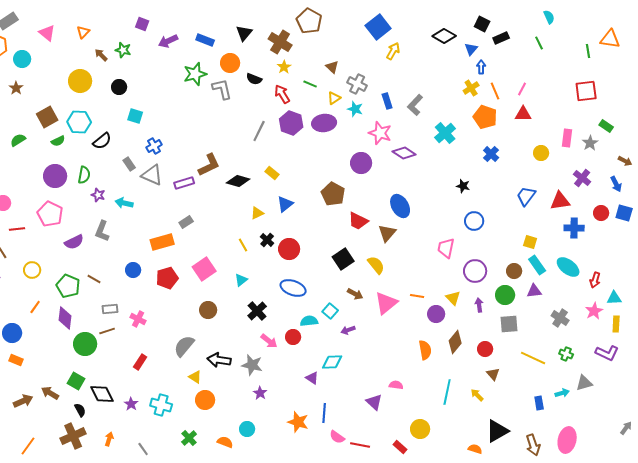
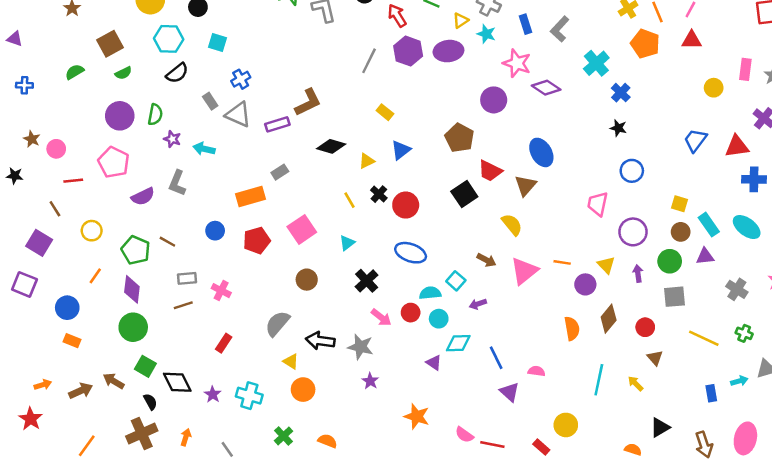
cyan hexagon: (79, 122) -> (169, 39), moved
blue cross: (491, 154) -> (621, 93), moved
black diamond: (238, 181) -> (331, 146), moved
yellow square: (530, 242) -> (679, 204), moved
black square: (343, 259) -> (464, 194), moved
green circle: (85, 344) -> (133, 327), moved
blue line: (324, 413) -> (496, 358), moved, turned -30
cyan circle: (247, 429) -> (439, 319), moved
black triangle: (497, 431) -> (660, 427), size x0.7

